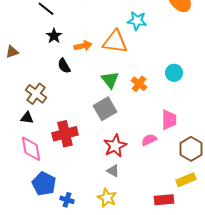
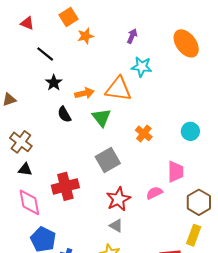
cyan circle: (174, 73) -> (190, 131), moved
green triangle: (110, 80) -> (101, 118), moved
brown cross: (36, 94) -> (21, 142), moved
yellow rectangle: (186, 180) -> (194, 235), turned -48

